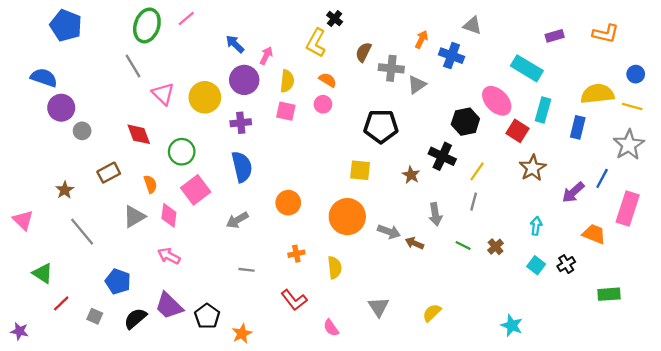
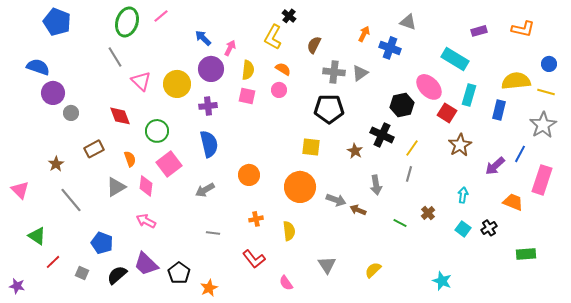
gray cross: (391, 68) -> (334, 72), moved
green line: (463, 246) -> (400, 223), moved

